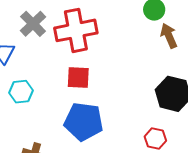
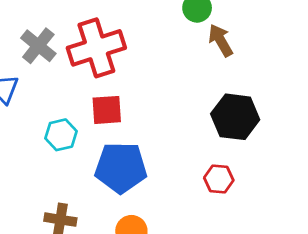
cyan hexagon: (21, 92) -> (61, 135), moved

